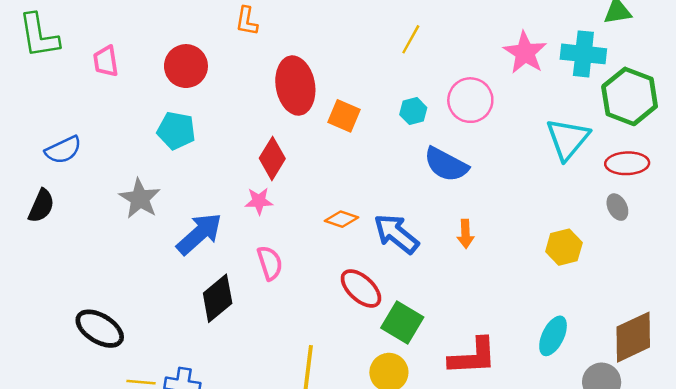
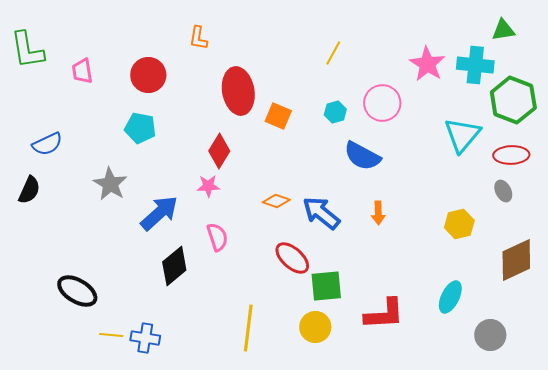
green square: (402, 323) -> (326, 286), turned -36
brown diamond: (633, 337) -> (516, 260), moved

